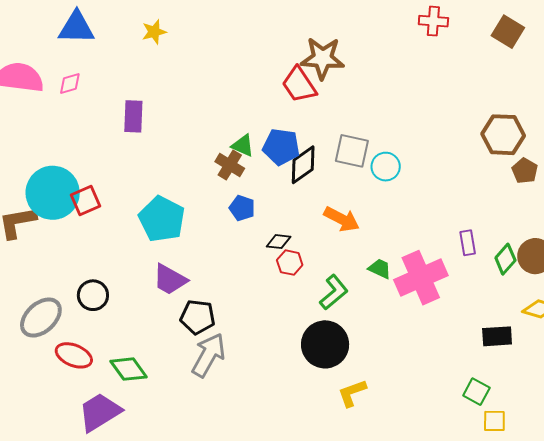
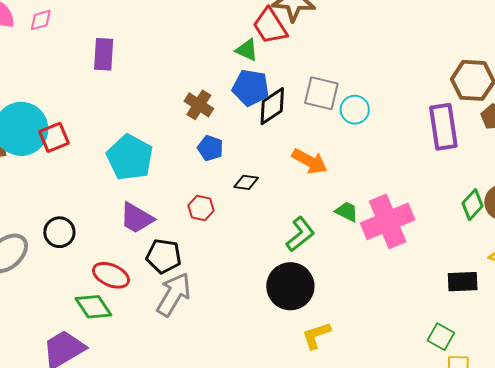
green triangle: (243, 146) -> (247, 50), moved
purple rectangle: (468, 243) -> (443, 127), moved, size x1.8
red hexagon: (290, 263) -> (201, 208), moved
red ellipse: (74, 355) -> (111, 275), moved

